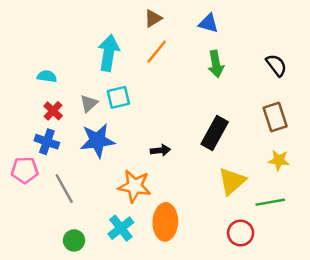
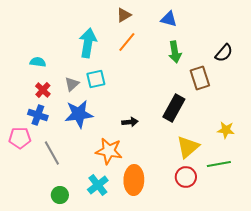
black semicircle: (276, 65) -> (224, 53), turned 78
brown rectangle: (275, 117) -> (200, 78), moved
red circle: (241, 233) -> (186, 177), moved

